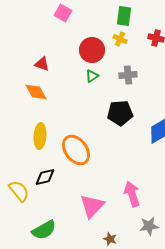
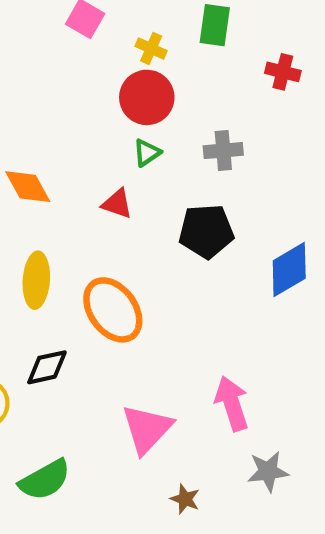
yellow cross: (120, 39) -> (151, 49), moved
red triangle: (42, 64) -> (117, 204), moved

